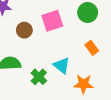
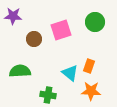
orange rectangle: (92, 48) -> (89, 66), moved, turned 56
green cross: (39, 77) -> (48, 95), moved, turned -35

